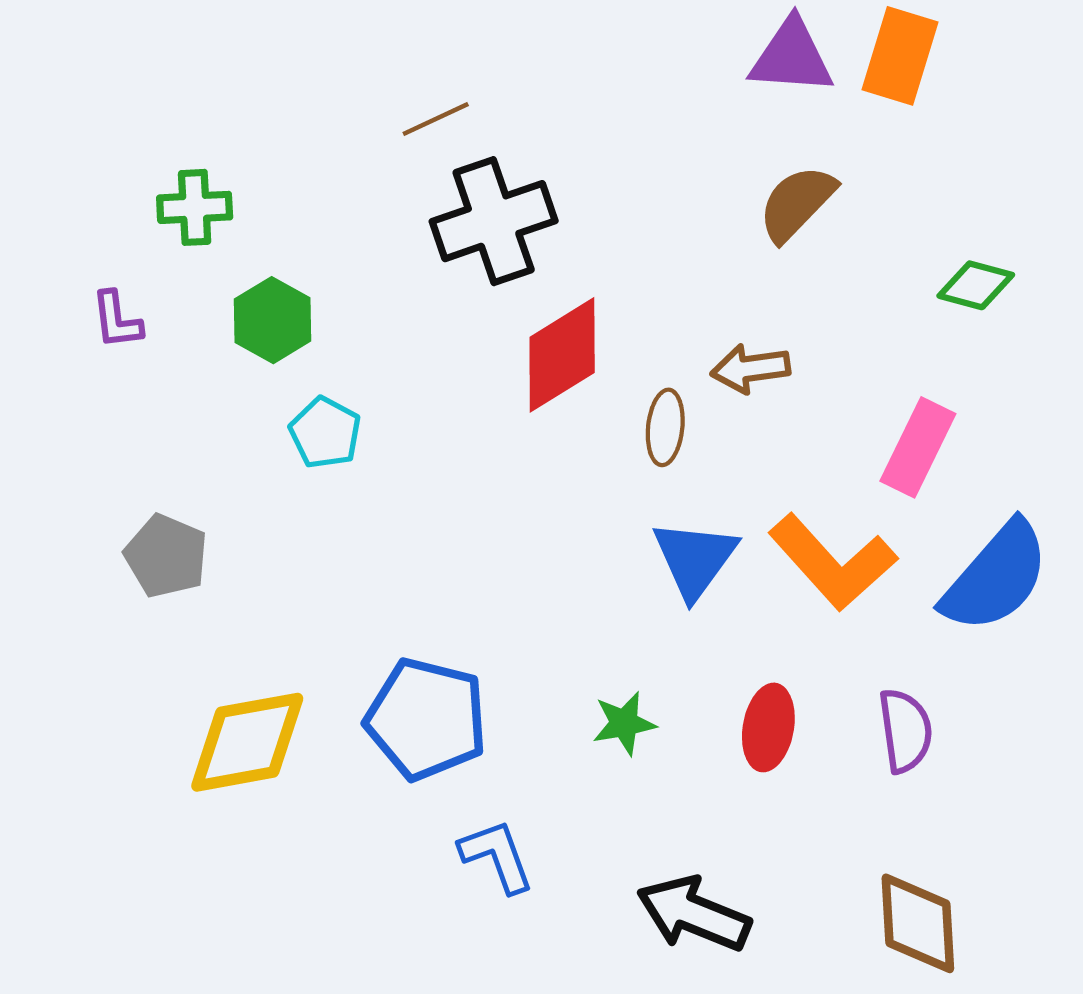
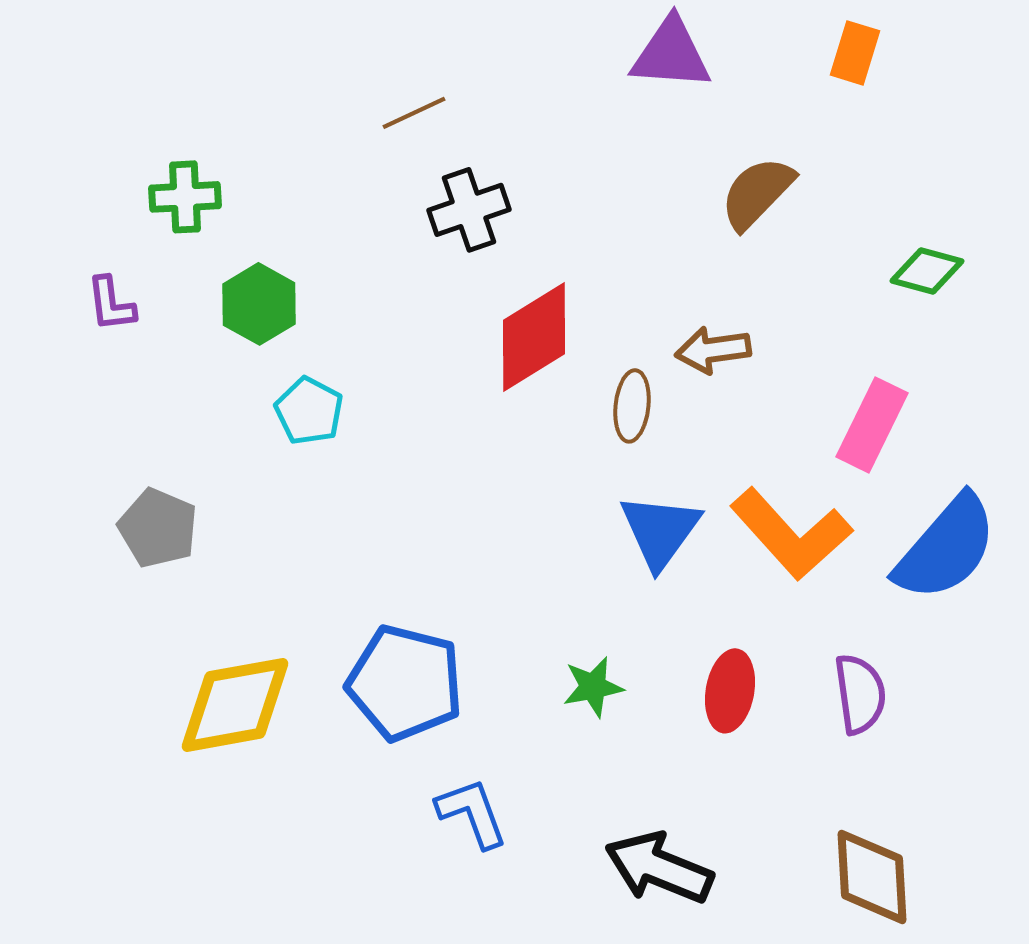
orange rectangle: (900, 56) -> (855, 53), size x0.7
purple triangle: (792, 57) -> (671, 54), moved
black cross: (494, 221) -> (469, 210), size x0.7

